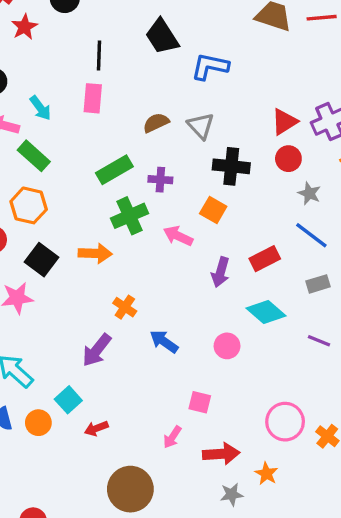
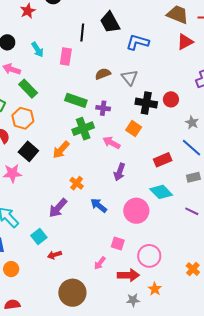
black line: (99, 55) -> (82, 33), moved
cyan arrow: (40, 108) -> (38, 50), moved
red triangle: (284, 122) -> (185, 42), moved
red circle: (288, 159) -> (171, 99), moved
green rectangle: (114, 170) -> (76, 100), turned 45
orange arrow: (95, 253) -> (61, 150), turned 126
purple arrow: (221, 272) -> (119, 172), moved
pink circle: (227, 346) -> (136, 211), size x1.6
pink circle: (285, 422) -> (149, 256), moved
orange circle: (38, 423) -> (11, 269), moved

